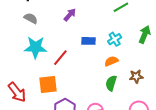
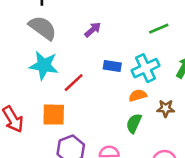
gray semicircle: (31, 18) -> (43, 28), size x1.6
cyan cross: (115, 39) -> (145, 68), size x1.5
brown star: (136, 76) -> (166, 108), moved

